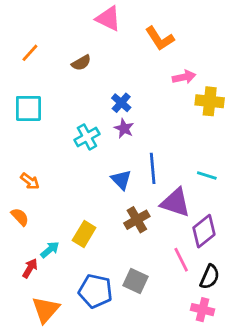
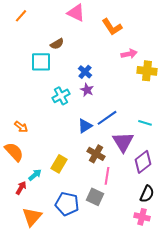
orange line: (30, 53) -> (21, 16), moved
cyan square: (28, 108) -> (41, 62), moved
blue line: (153, 168) -> (107, 118), turned 60
blue triangle: (121, 180) -> (85, 126), turned 42
purple triangle: (175, 203) -> (123, 142), turned 40
orange semicircle: (20, 217) -> (14, 152), size x1.5
brown cross: (137, 220) -> (96, 154), turned -30
pink line: (181, 260) -> (107, 176), moved, turned 36

